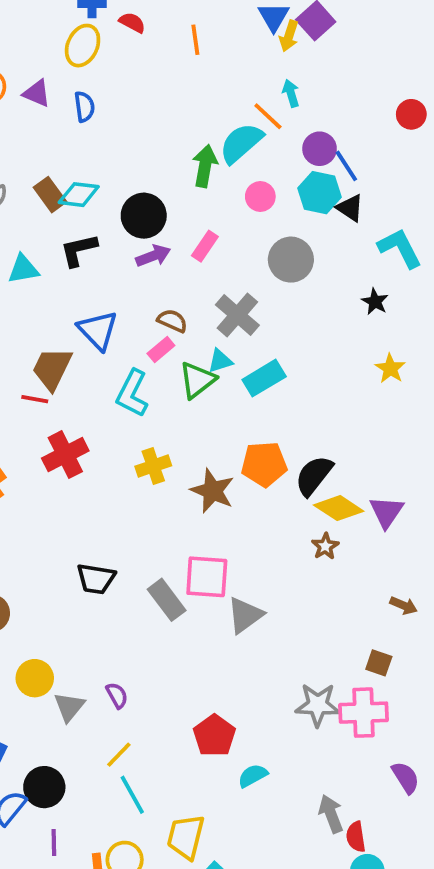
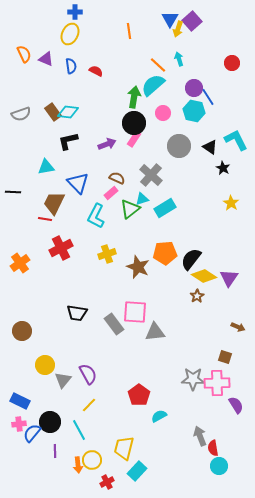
red semicircle: (132, 23) -> (96, 71), moved
red circle: (411, 114) -> (232, 63), moved
orange line: (268, 116) -> (158, 65), moved
black triangle: (350, 208) -> (210, 147), moved
black circle: (144, 216) -> (134, 123), moved
cyan triangle: (23, 269) -> (46, 167), moved
gray triangle: (245, 615) -> (155, 332), turned 30
purple semicircle: (117, 695) -> (88, 374), size x1.5
purple semicircle: (406, 778) -> (236, 405), moved
cyan line: (132, 795) -> (79, 430), moved

